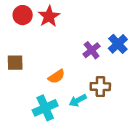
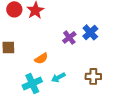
brown cross: (100, 87) -> (93, 76), moved

